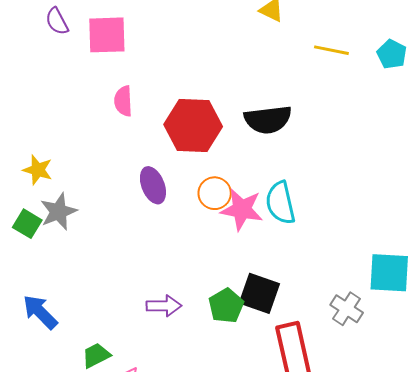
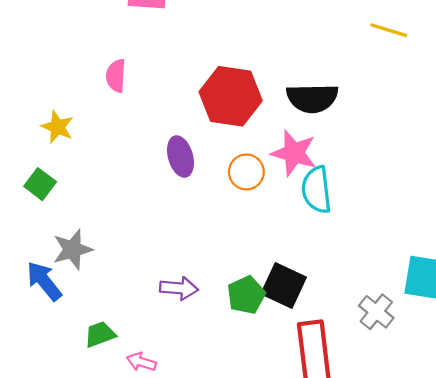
pink semicircle: (123, 101) -> (116, 76), moved
pink star: (242, 209) -> (294, 153), moved
gray star: (58, 212) -> (73, 249), moved

